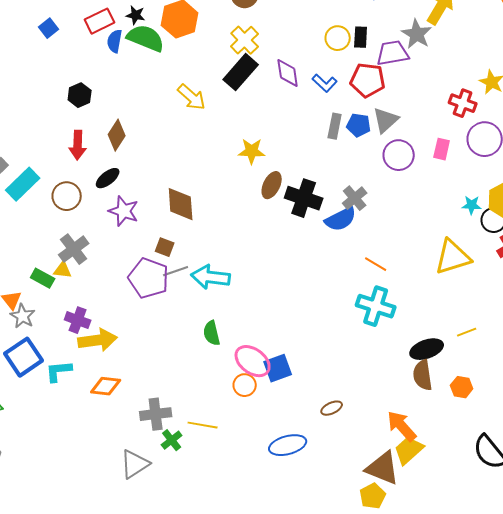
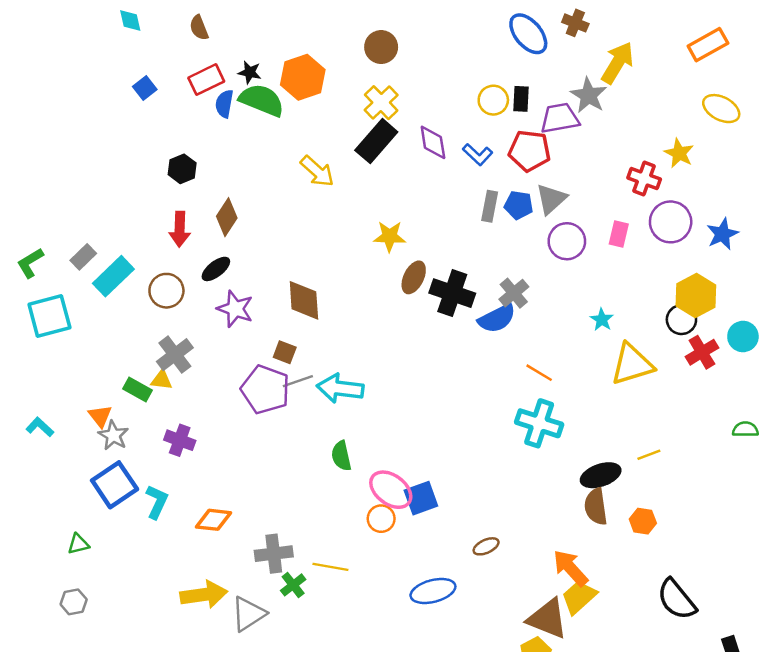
cyan star: (472, 205) -> (602, 320), moved, turned 30
yellow arrow: (98, 340) -> (204, 595), moved
cyan L-shape: (59, 371) -> (157, 502), turned 120

